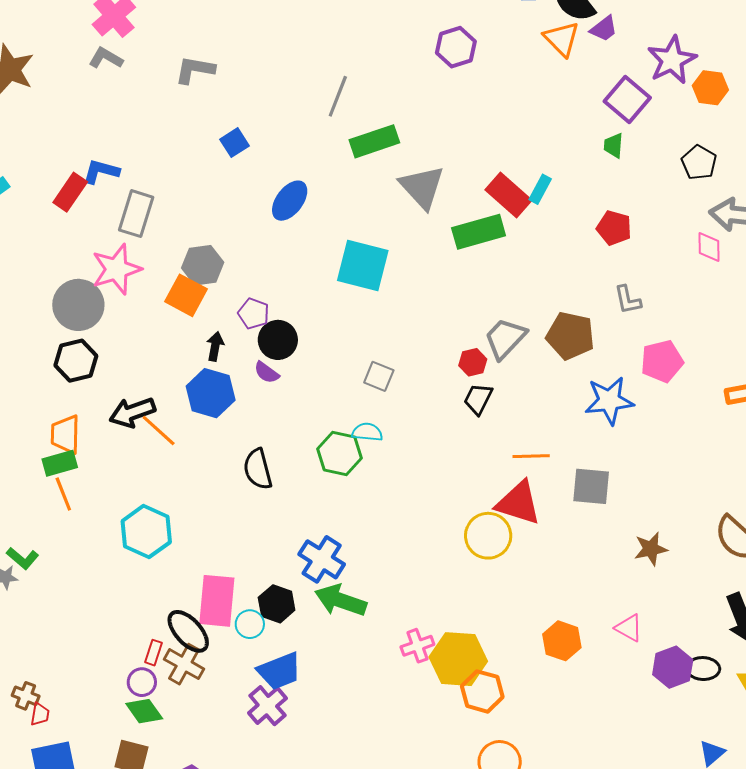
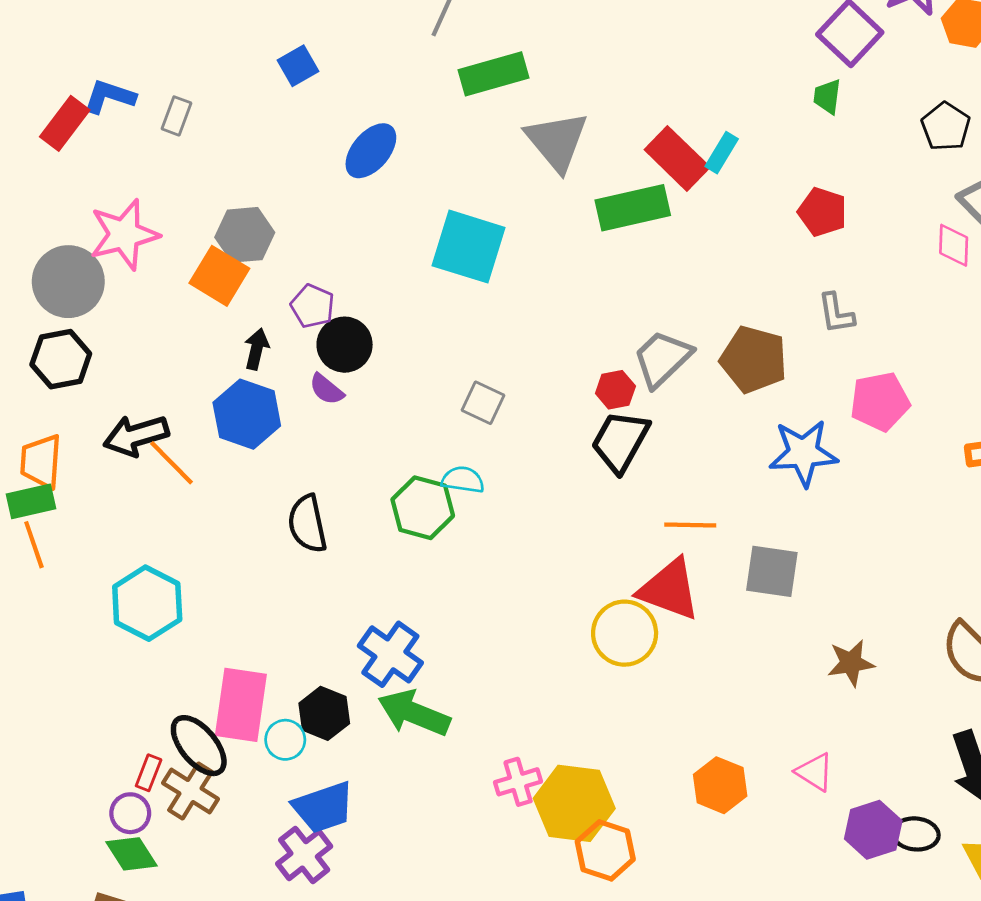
gray rectangle: (136, 214) -> (176, 116), moved, size x0.6
black trapezoid: (478, 399) -> (620, 441), size x1.4

